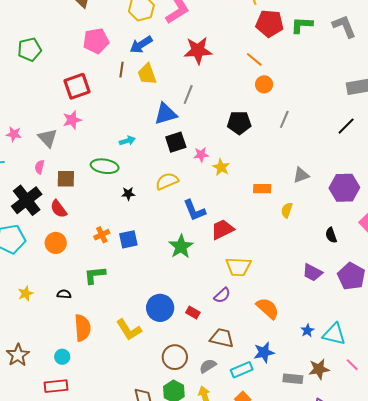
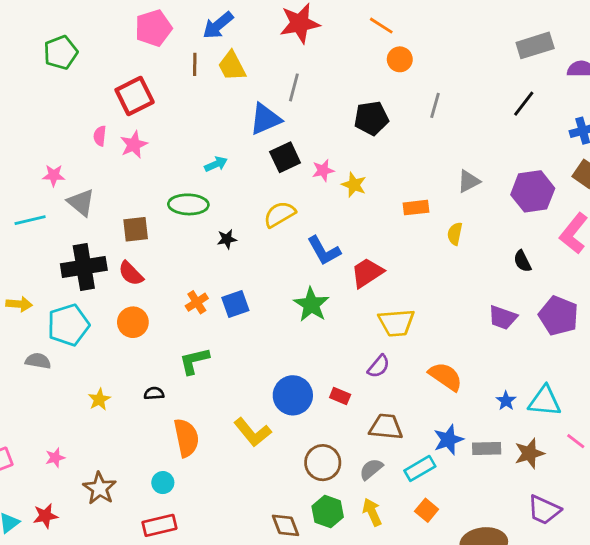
gray triangle: (48, 138) -> (81, 202), moved
pink semicircle: (39, 167) -> (100, 136), moved
black cross: (27, 200) -> (84, 267), turned 36
gray rectangle: (293, 379) -> (487, 449), moved

